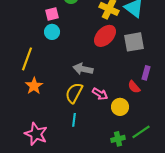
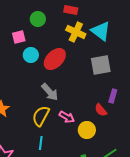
cyan circle: (52, 32) -> (31, 55), moved
red ellipse: (105, 36) -> (55, 59), moved
gray arrow: (83, 69) -> (50, 92), turned -144

